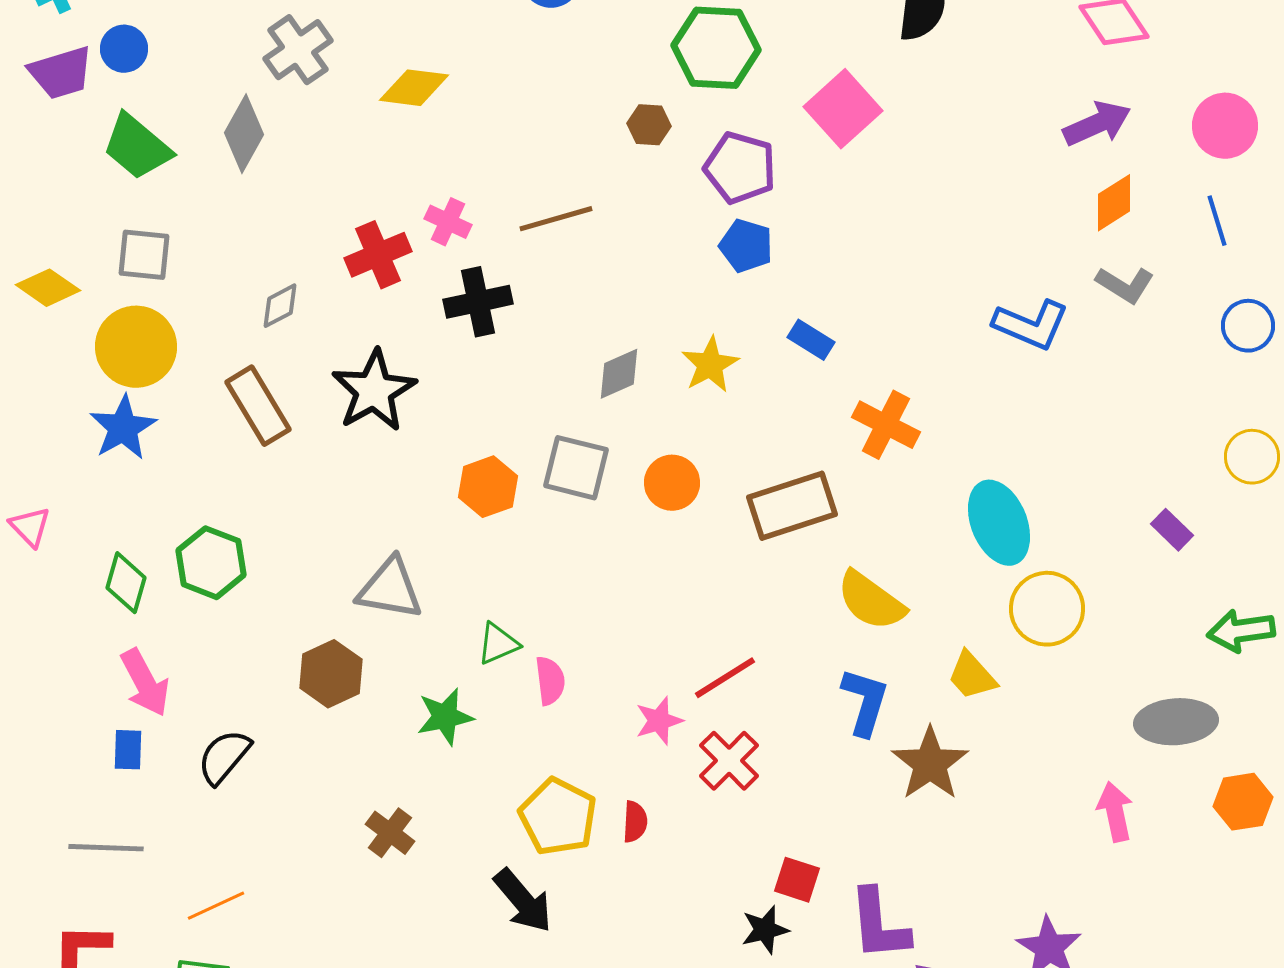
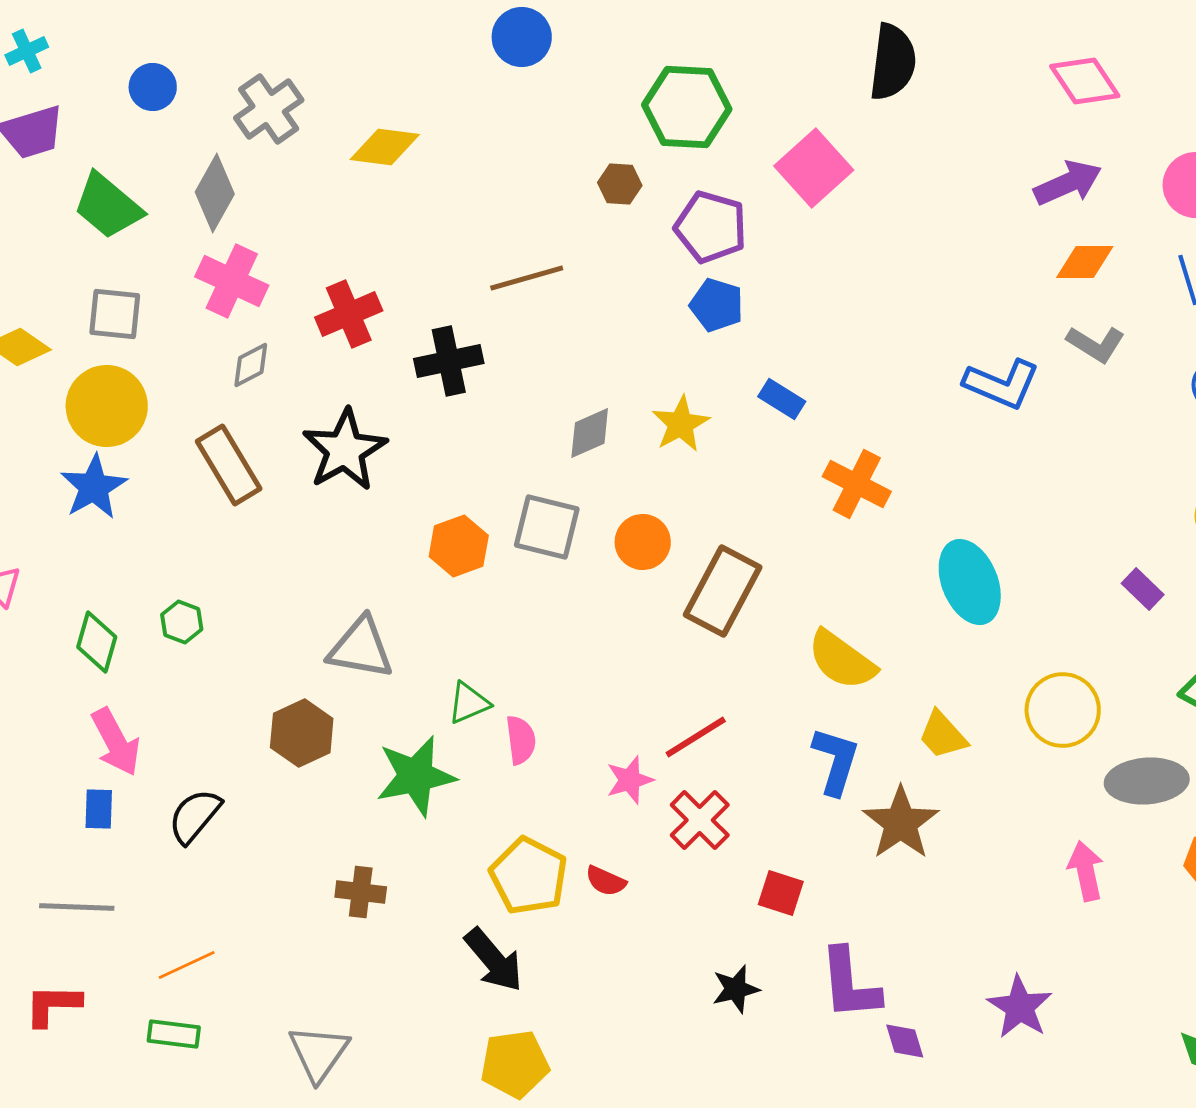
blue circle: (124, 49) -> (153, 87), moved
orange diamond: (1114, 203) -> (1085, 262), turned 32
pink cross: (448, 222) -> (232, 281), moved, size x1.5
brown rectangle: (792, 506) -> (723, 591), moved, turned -44
green hexagon: (211, 563) -> (182, 622), size x0.6
yellow circle: (1047, 609) -> (1063, 710), moved
green star: (445, 717) -> (416, 776), size x1.4
red semicircle: (635, 822) -> (606, 881), turned 111
brown cross: (390, 833) -> (361, 892), turned -30
red square: (797, 880) -> (781, 893), moved

